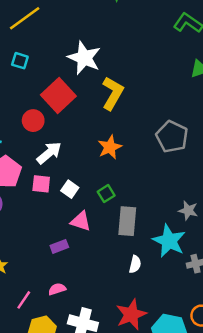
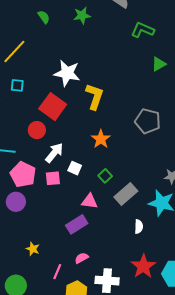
white square: (70, 189) -> (75, 168), moved
gray rectangle: (127, 221) -> (126, 194), turned 55
purple rectangle: (59, 246) -> (77, 224), size x1.5

